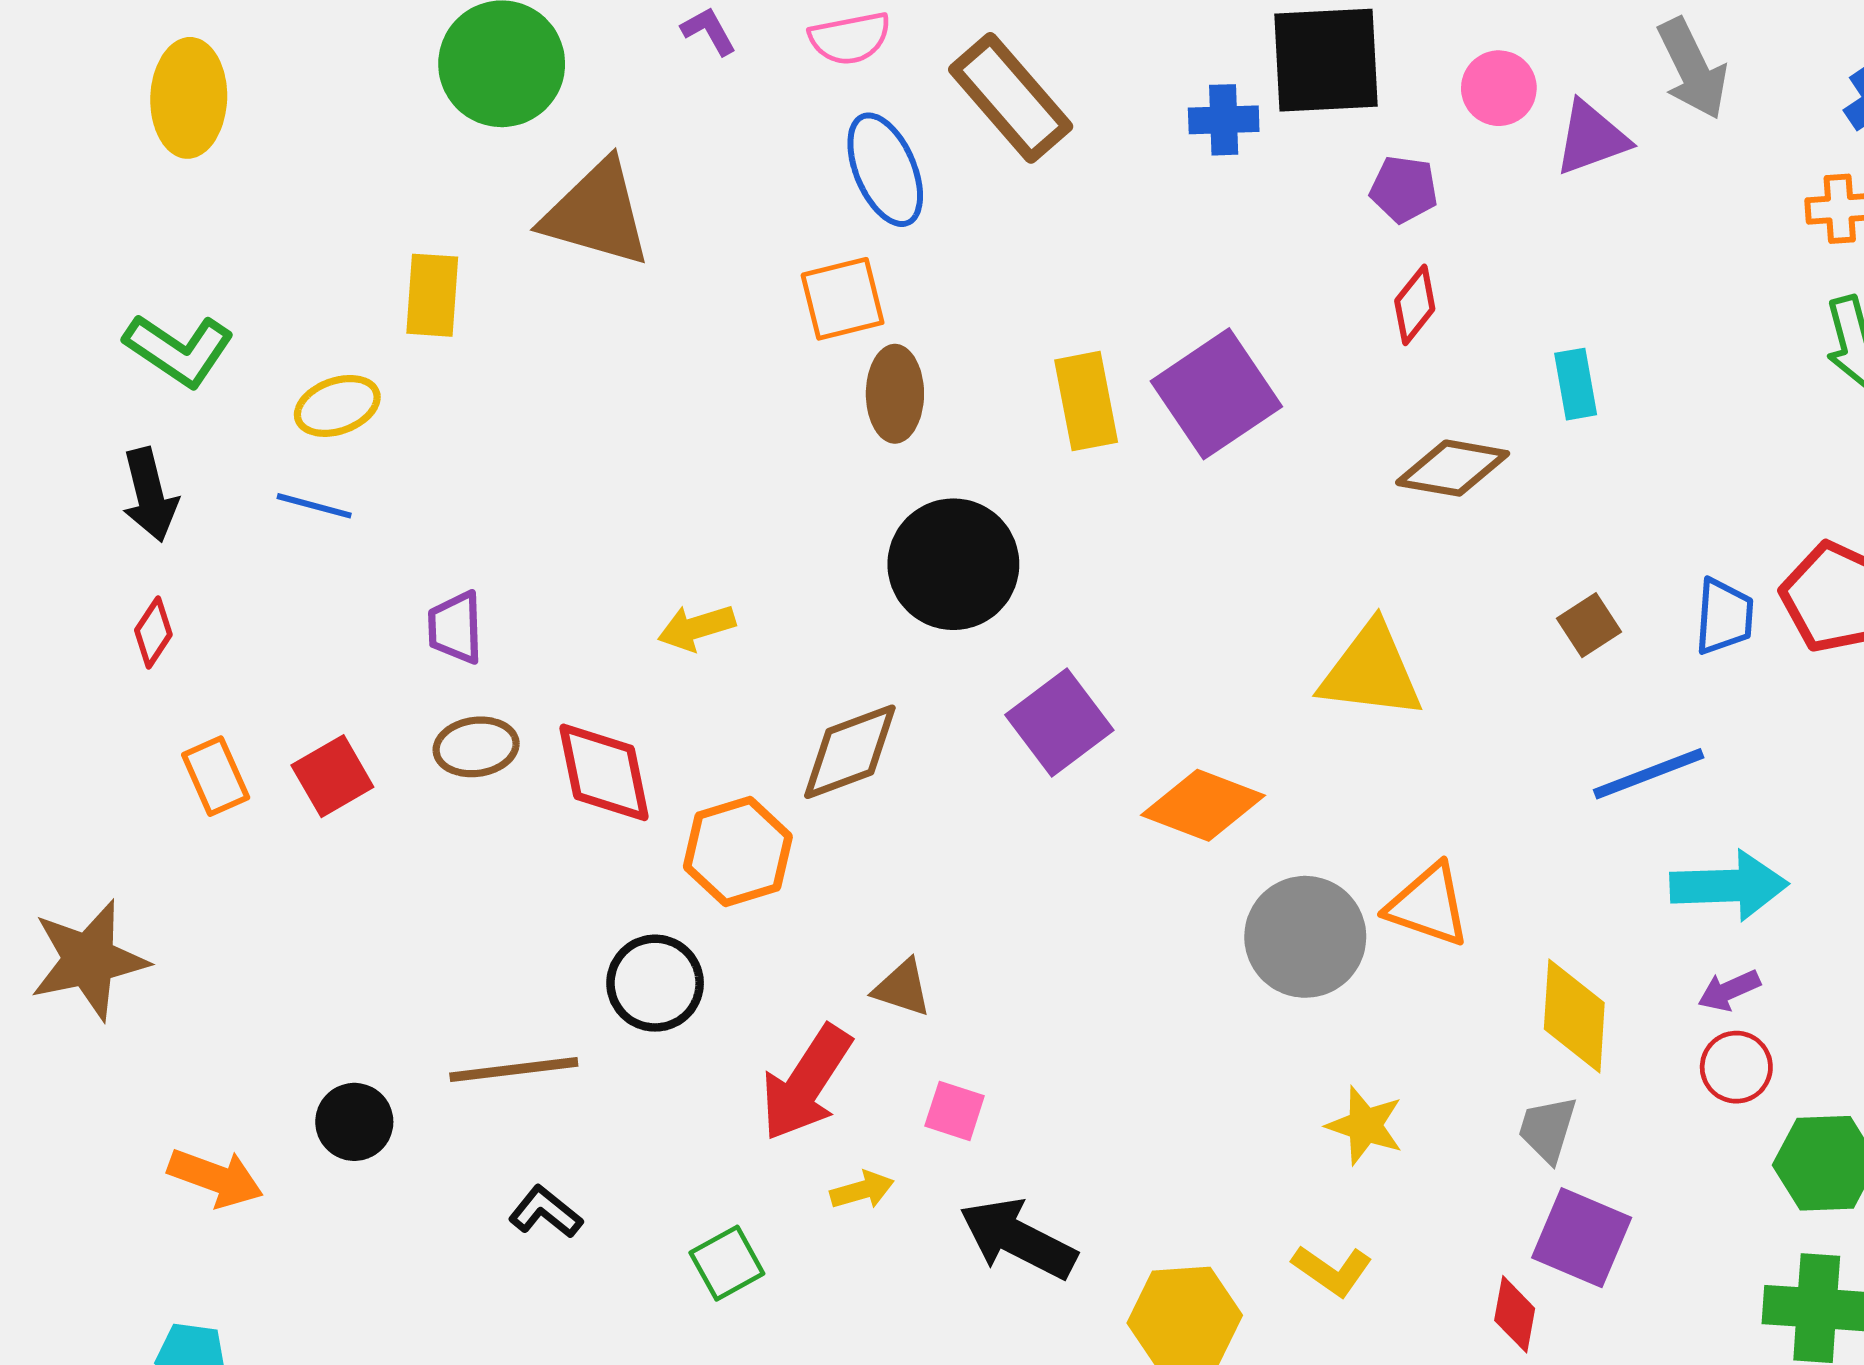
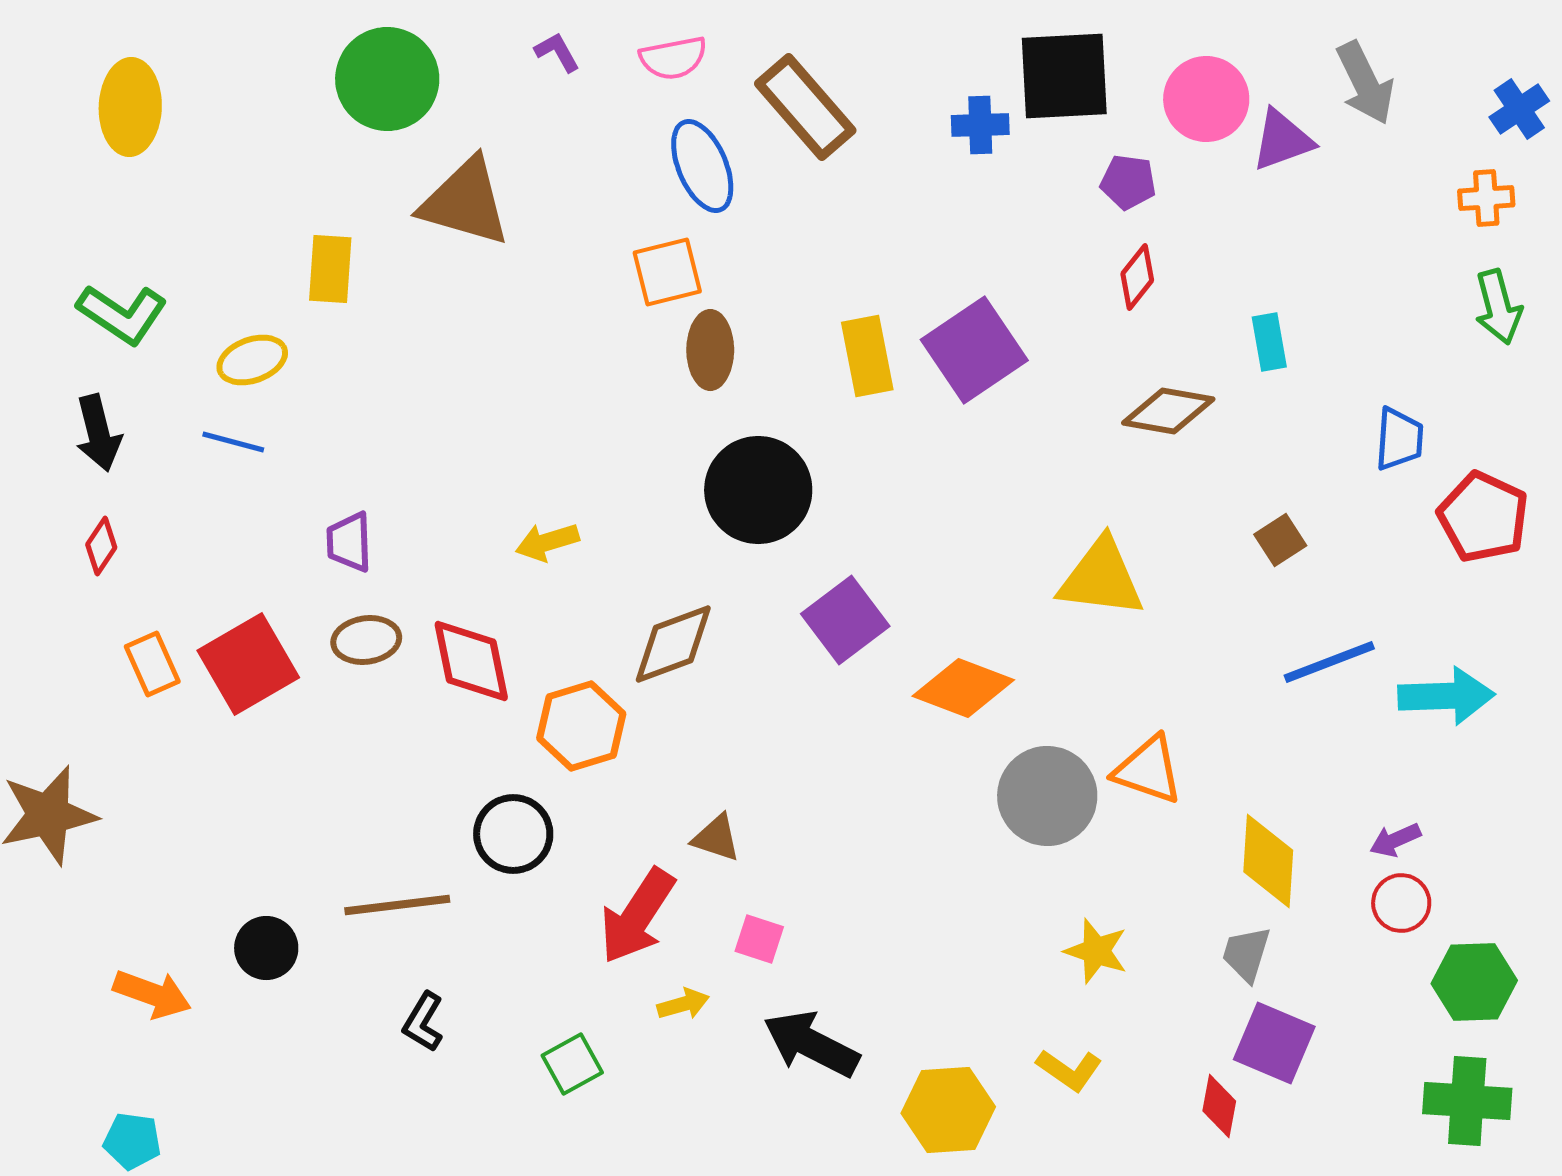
pink circle: (1499, 88) -> (1206, 99), size x1.4
blue trapezoid: (1724, 617) -> (1399, 439), moved
red square: (332, 776) -> (248, 664), size x1.5
cyan arrow: (1729, 886) -> (1446, 696), moved
black L-shape: (545, 1212) -> (423, 1022), turned -98

